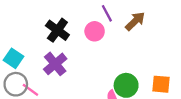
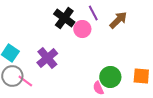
black cross: (57, 30) -> (64, 18), moved

